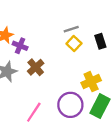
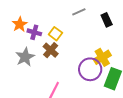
yellow square: (74, 44) -> (55, 34), moved
purple circle: (70, 105) -> (90, 69), moved

